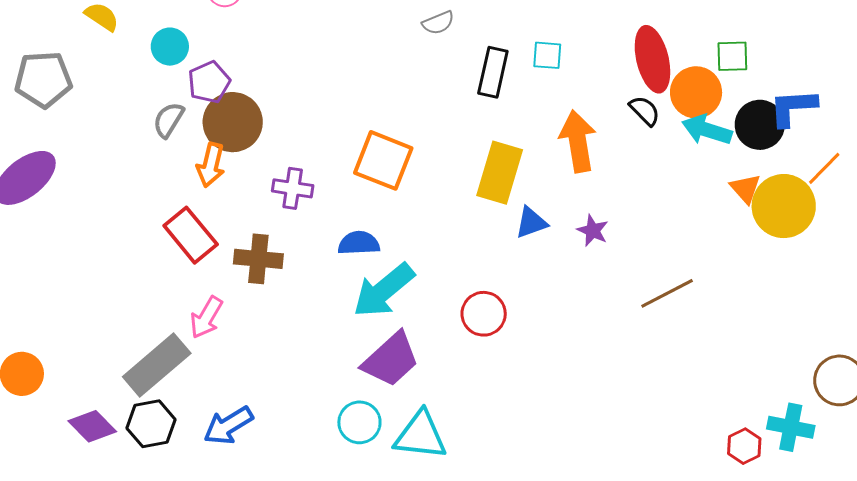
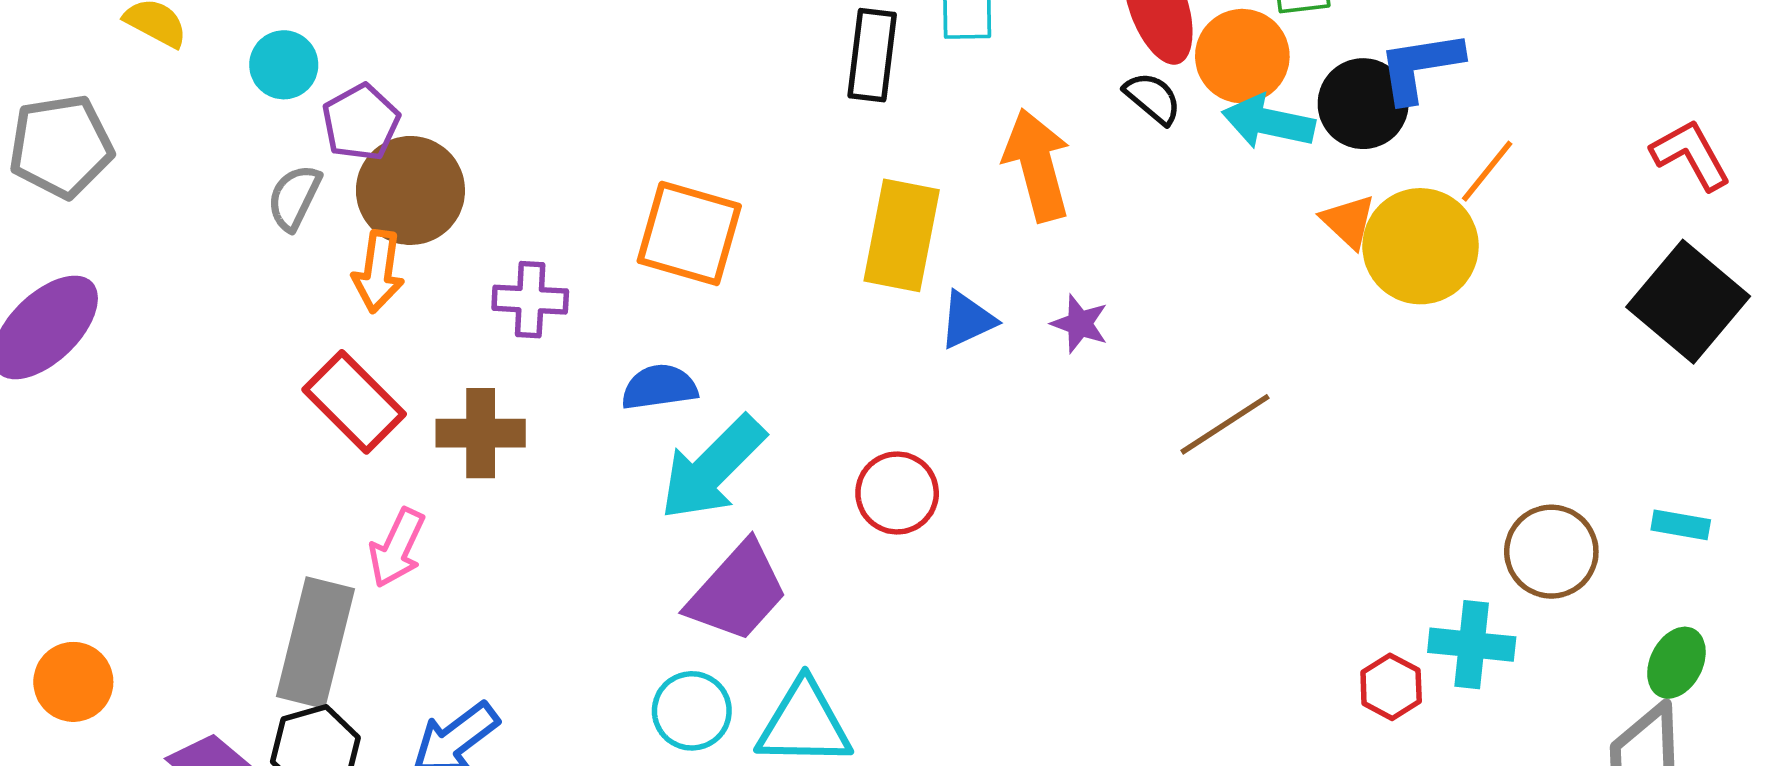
gray rectangle: (157, 365) -> (315, 643), turned -30

